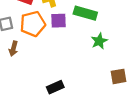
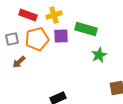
brown arrow: (13, 49) -> (19, 62), turned 32

